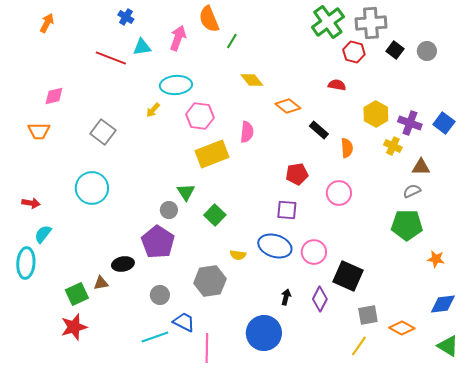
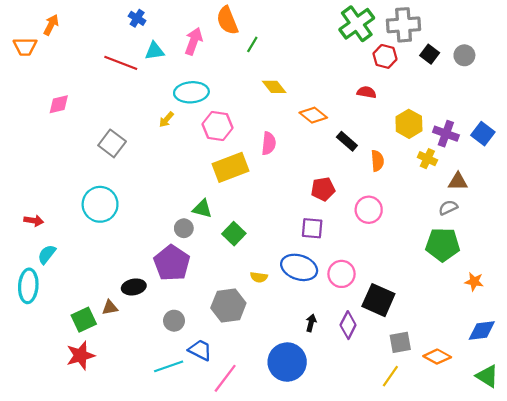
orange trapezoid: (39, 131) -> (25, 47), moved
green triangle: (186, 192) -> (202, 209), turned -42
pink line: (207, 348) -> (225, 378), turned 36

